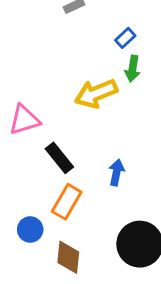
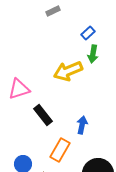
orange rectangle: (67, 202) -> (60, 150), moved

